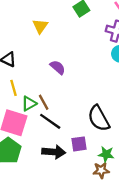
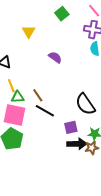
purple semicircle: (58, 67) -> (55, 57), moved
green triangle: (29, 104) -> (18, 97), moved, turned 32
black arrow: (54, 152) -> (77, 144), moved

